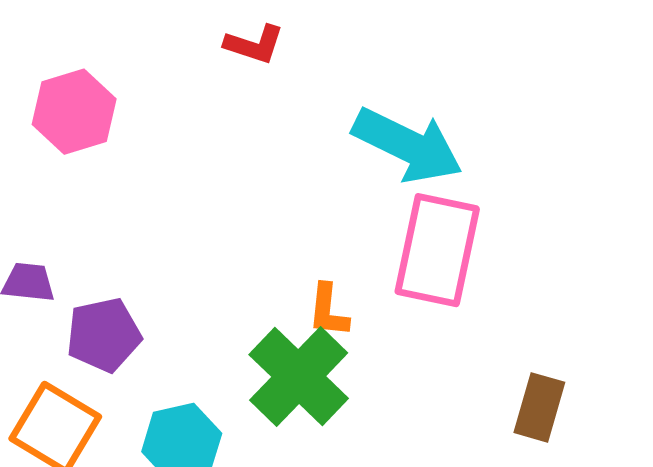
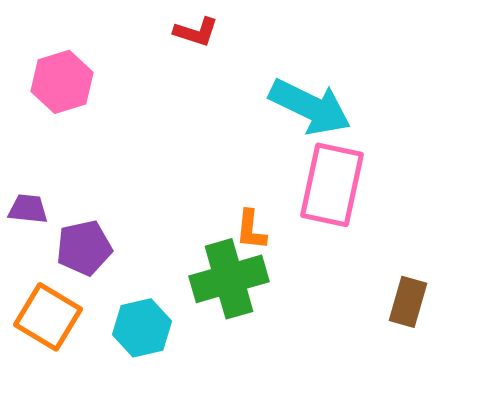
green cross: (299, 377) -> (229, 279), turned 30

